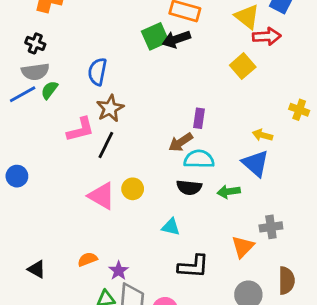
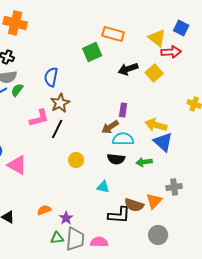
black arrow: (176, 39) -> (128, 69), moved
yellow arrow: (262, 135) -> (156, 125), moved, size x1.5
pink triangle: (102, 196) -> (17, 165), moved
brown semicircle: (286, 281) -> (134, 205), moved, turned 108

